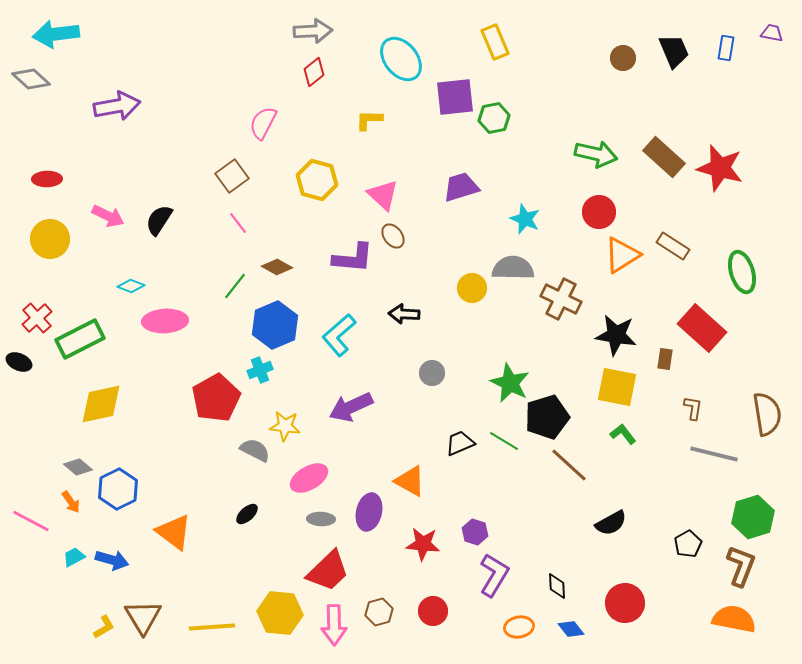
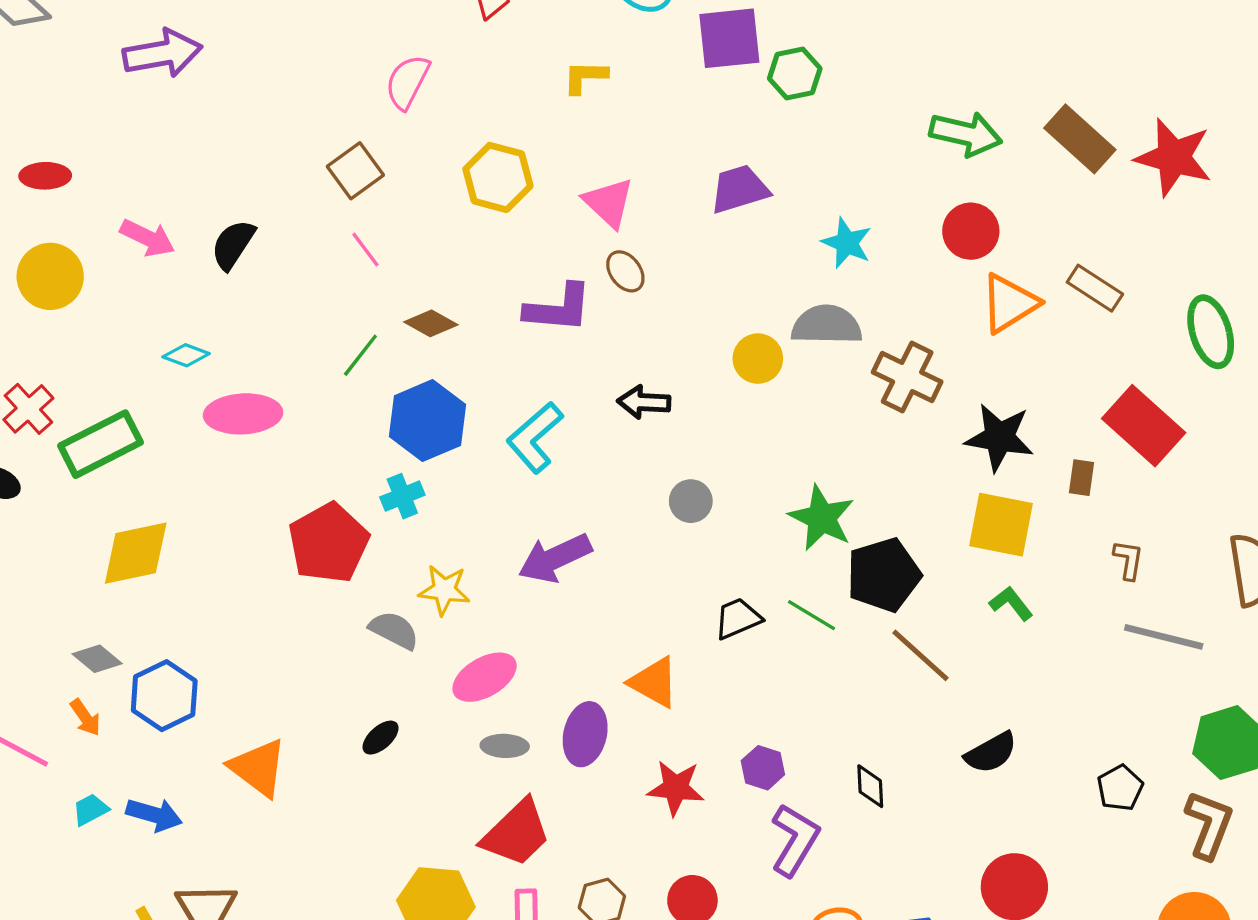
black diamond: (557, 586) -> (870, 786), moved

